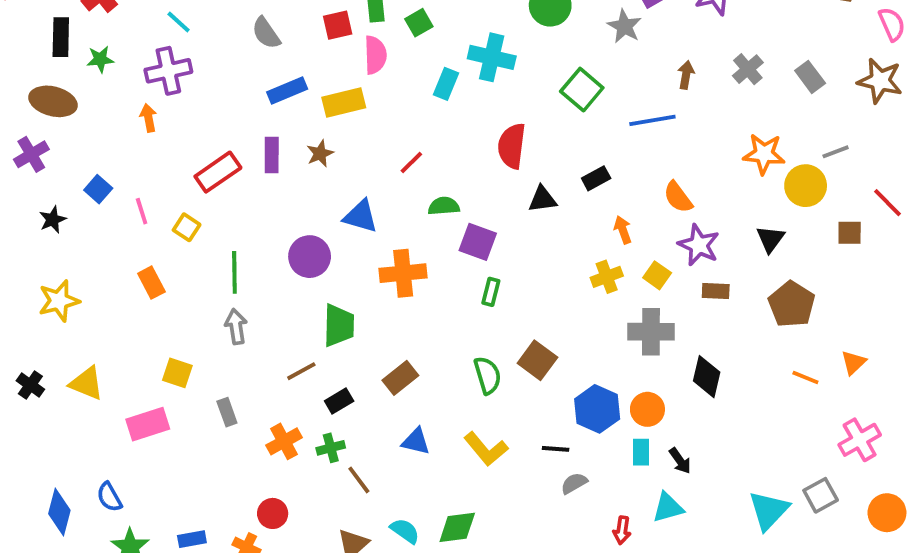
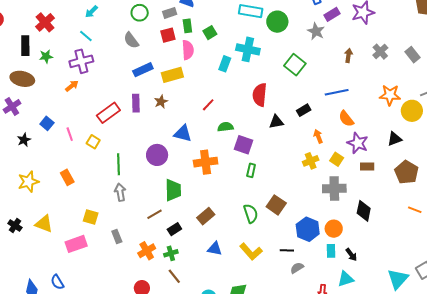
orange arrow: (148, 118) -> (72, 86), turned 64
blue line: (652, 120) -> (337, 92), moved
black triangle: (770, 239) -> (394, 139), turned 35
orange rectangle: (151, 283) -> (67, 177), moved
brown line: (359, 480) -> (174, 276), moved

